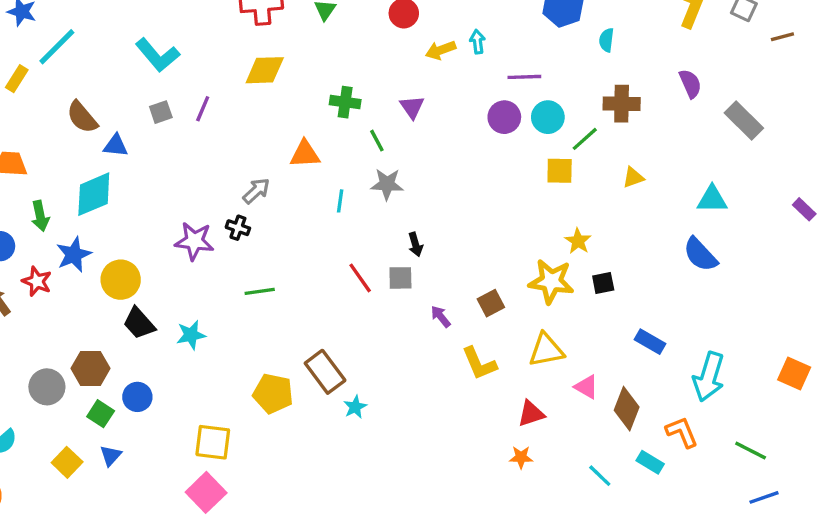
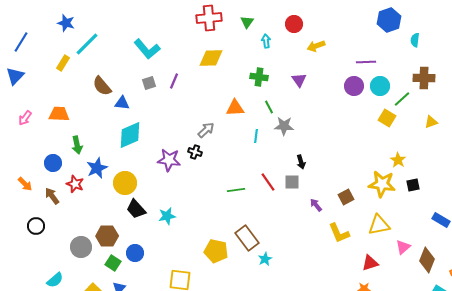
cyan arrow: (477, 42) -> (266, 41), moved
green line: (377, 141) -> (269, 107), moved
yellow square: (560, 171) -> (387, 118), turned 30
cyan diamond: (94, 194) -> (130, 135), moved
green line: (260, 291) -> (236, 190), moved
pink triangle: (586, 387) -> (403, 247), turned 49

